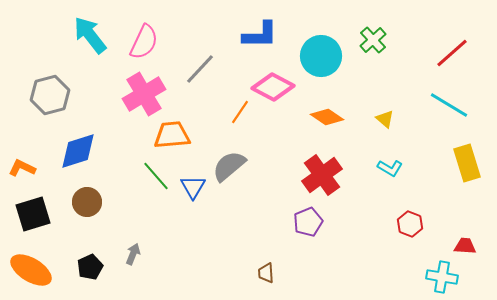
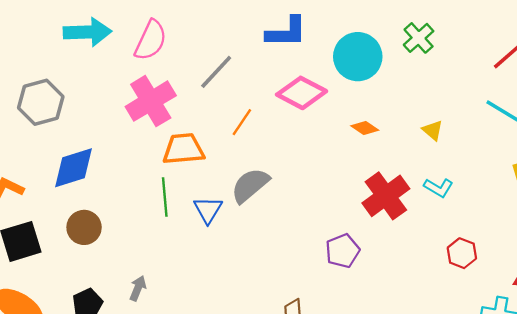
cyan arrow: (90, 35) -> (88, 32), turned 126
orange line: (240, 112) -> (242, 122), moved
orange diamond: (327, 117) -> (365, 128), size x0.7
red cross: (322, 175) -> (386, 196), moved
green line: (156, 176) -> (165, 197), turned 36

